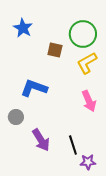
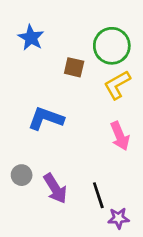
gray circle: (16, 117) -> (22, 175), moved

